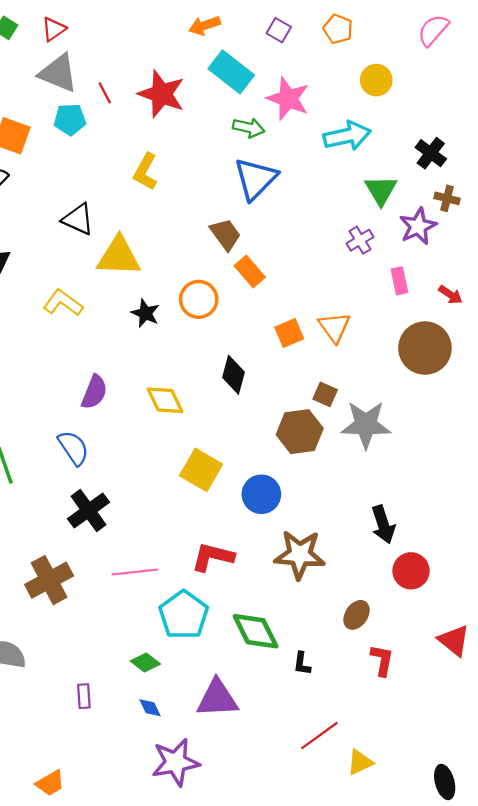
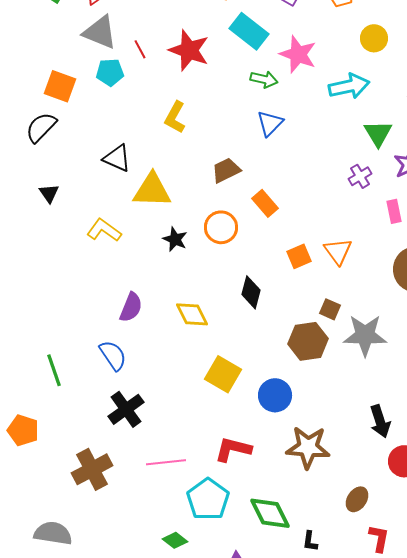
blue triangle: (256, 179) -> (270, 123), size x0.7
brown trapezoid: (225, 234) -> (226, 170), moved, turned -80

